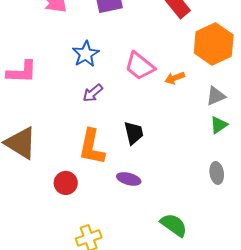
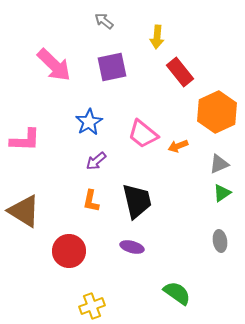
black trapezoid: (134, 133) -> (137, 201), size x1.5
orange L-shape: (92, 147) -> (91, 201), moved, size x0.6
red circle: (66, 183) -> (69, 251), size x1.4

